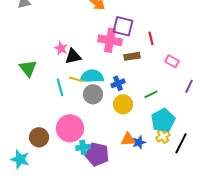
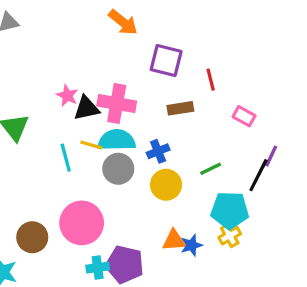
pink cross: (110, 40) -> (117, 103), moved
cyan pentagon: (163, 120) -> (230, 210), turned 30
black line: (181, 143) -> (258, 175), moved
cyan cross: (83, 147) -> (98, 268), moved

